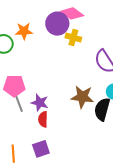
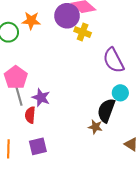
pink pentagon: (14, 86) -> (16, 77), turned 30
brown star: (82, 97) -> (95, 127), moved, size x0.6
red semicircle: (43, 119) -> (30, 115), moved

